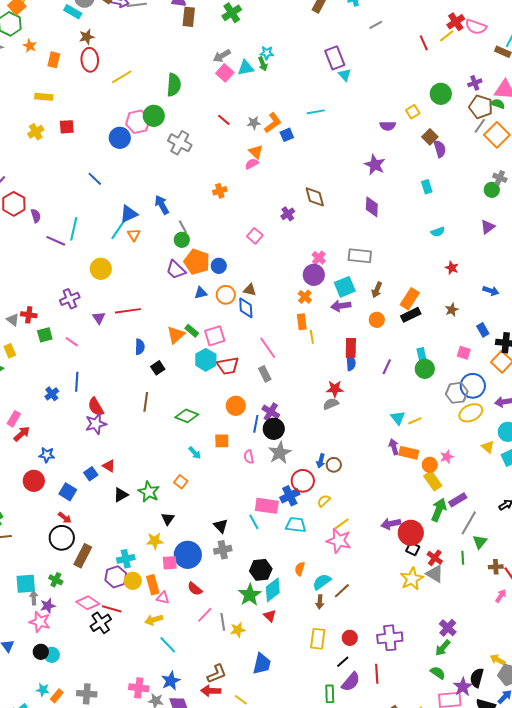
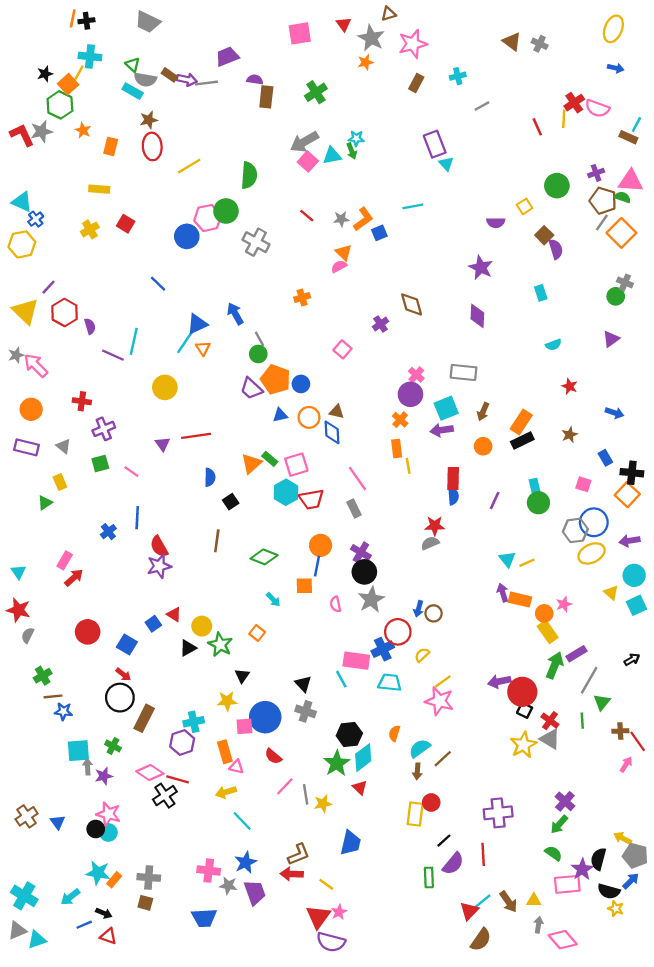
yellow line: (447, 36) -> (564, 119), turned -49
gray arrow: (222, 56) -> (304, 142), size x1.4
red square: (67, 127) -> (126, 224), turned 35
purple cross: (70, 299) -> (104, 429), moved
red cross: (29, 315) -> (82, 401), moved
blue line: (256, 424) -> (317, 566), moved
blue star: (47, 455) -> (63, 711), moved
gray cross: (223, 550) -> (306, 711), turned 30
yellow circle: (133, 581) -> (202, 626), moved
pink star: (40, 622) -> (108, 814), moved
red circle: (350, 638) -> (431, 802), moved
cyan star: (43, 690) -> (98, 873), size x1.5

